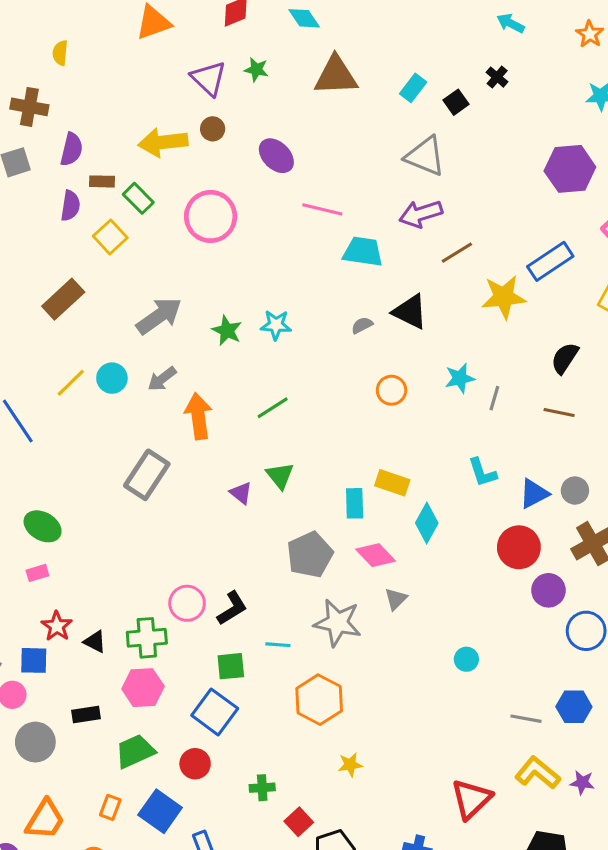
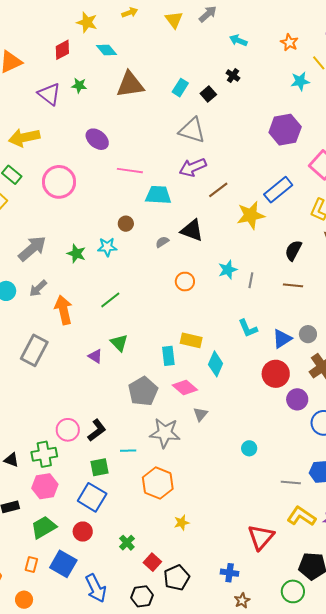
brown circle: (213, 129) -> (126, 224), moved
green cross: (262, 788) -> (127, 543), turned -35

